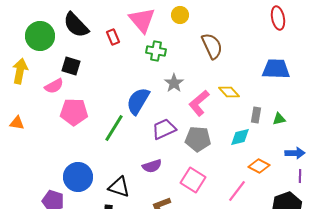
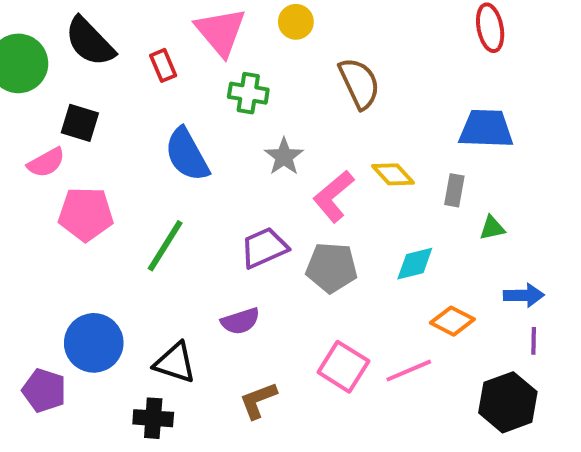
blue semicircle: (138, 101) -> (187, 155), moved, turned -60
gray rectangle: (256, 115) -> (454, 190), moved
pink square: (193, 180) -> (343, 367), moved
pink line: (237, 191) -> (409, 371), turned 30

